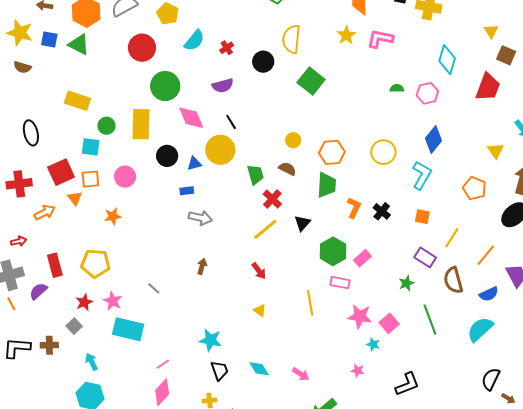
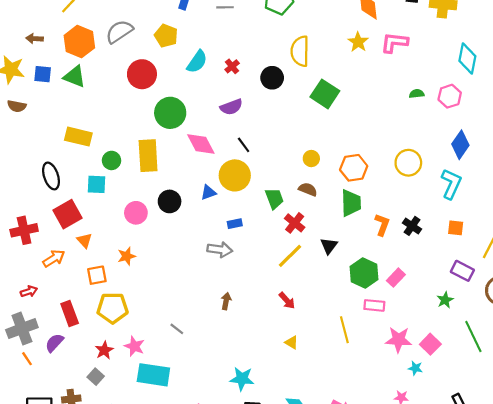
black ellipse: (31, 133) -> (51, 176), moved
black circle: (167, 156) -> (170, 201), moved
orange square: (90, 179) -> (97, 275), moved
blue rectangle: (187, 191) -> (235, 224), moved

